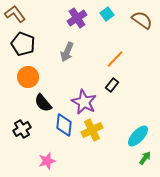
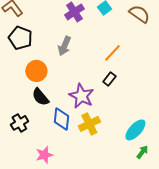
orange circle: (28, 77) -> (36, 71), moved

